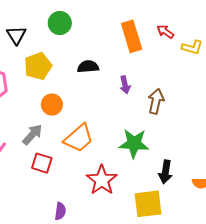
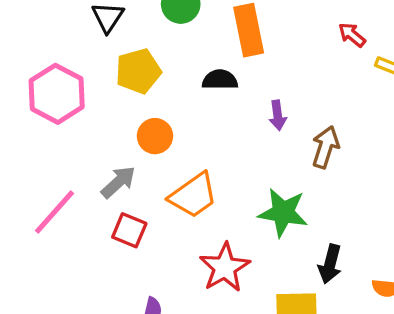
orange rectangle: (132, 36) -> (249, 30), moved

